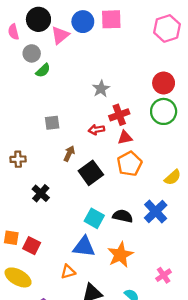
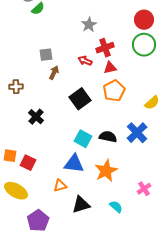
red arrow: (96, 130) -> (85, 61), turned 32
brown arrow: (69, 154) -> (54, 73), moved

